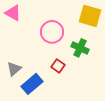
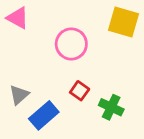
green cross: (80, 48) -> (111, 107), moved

